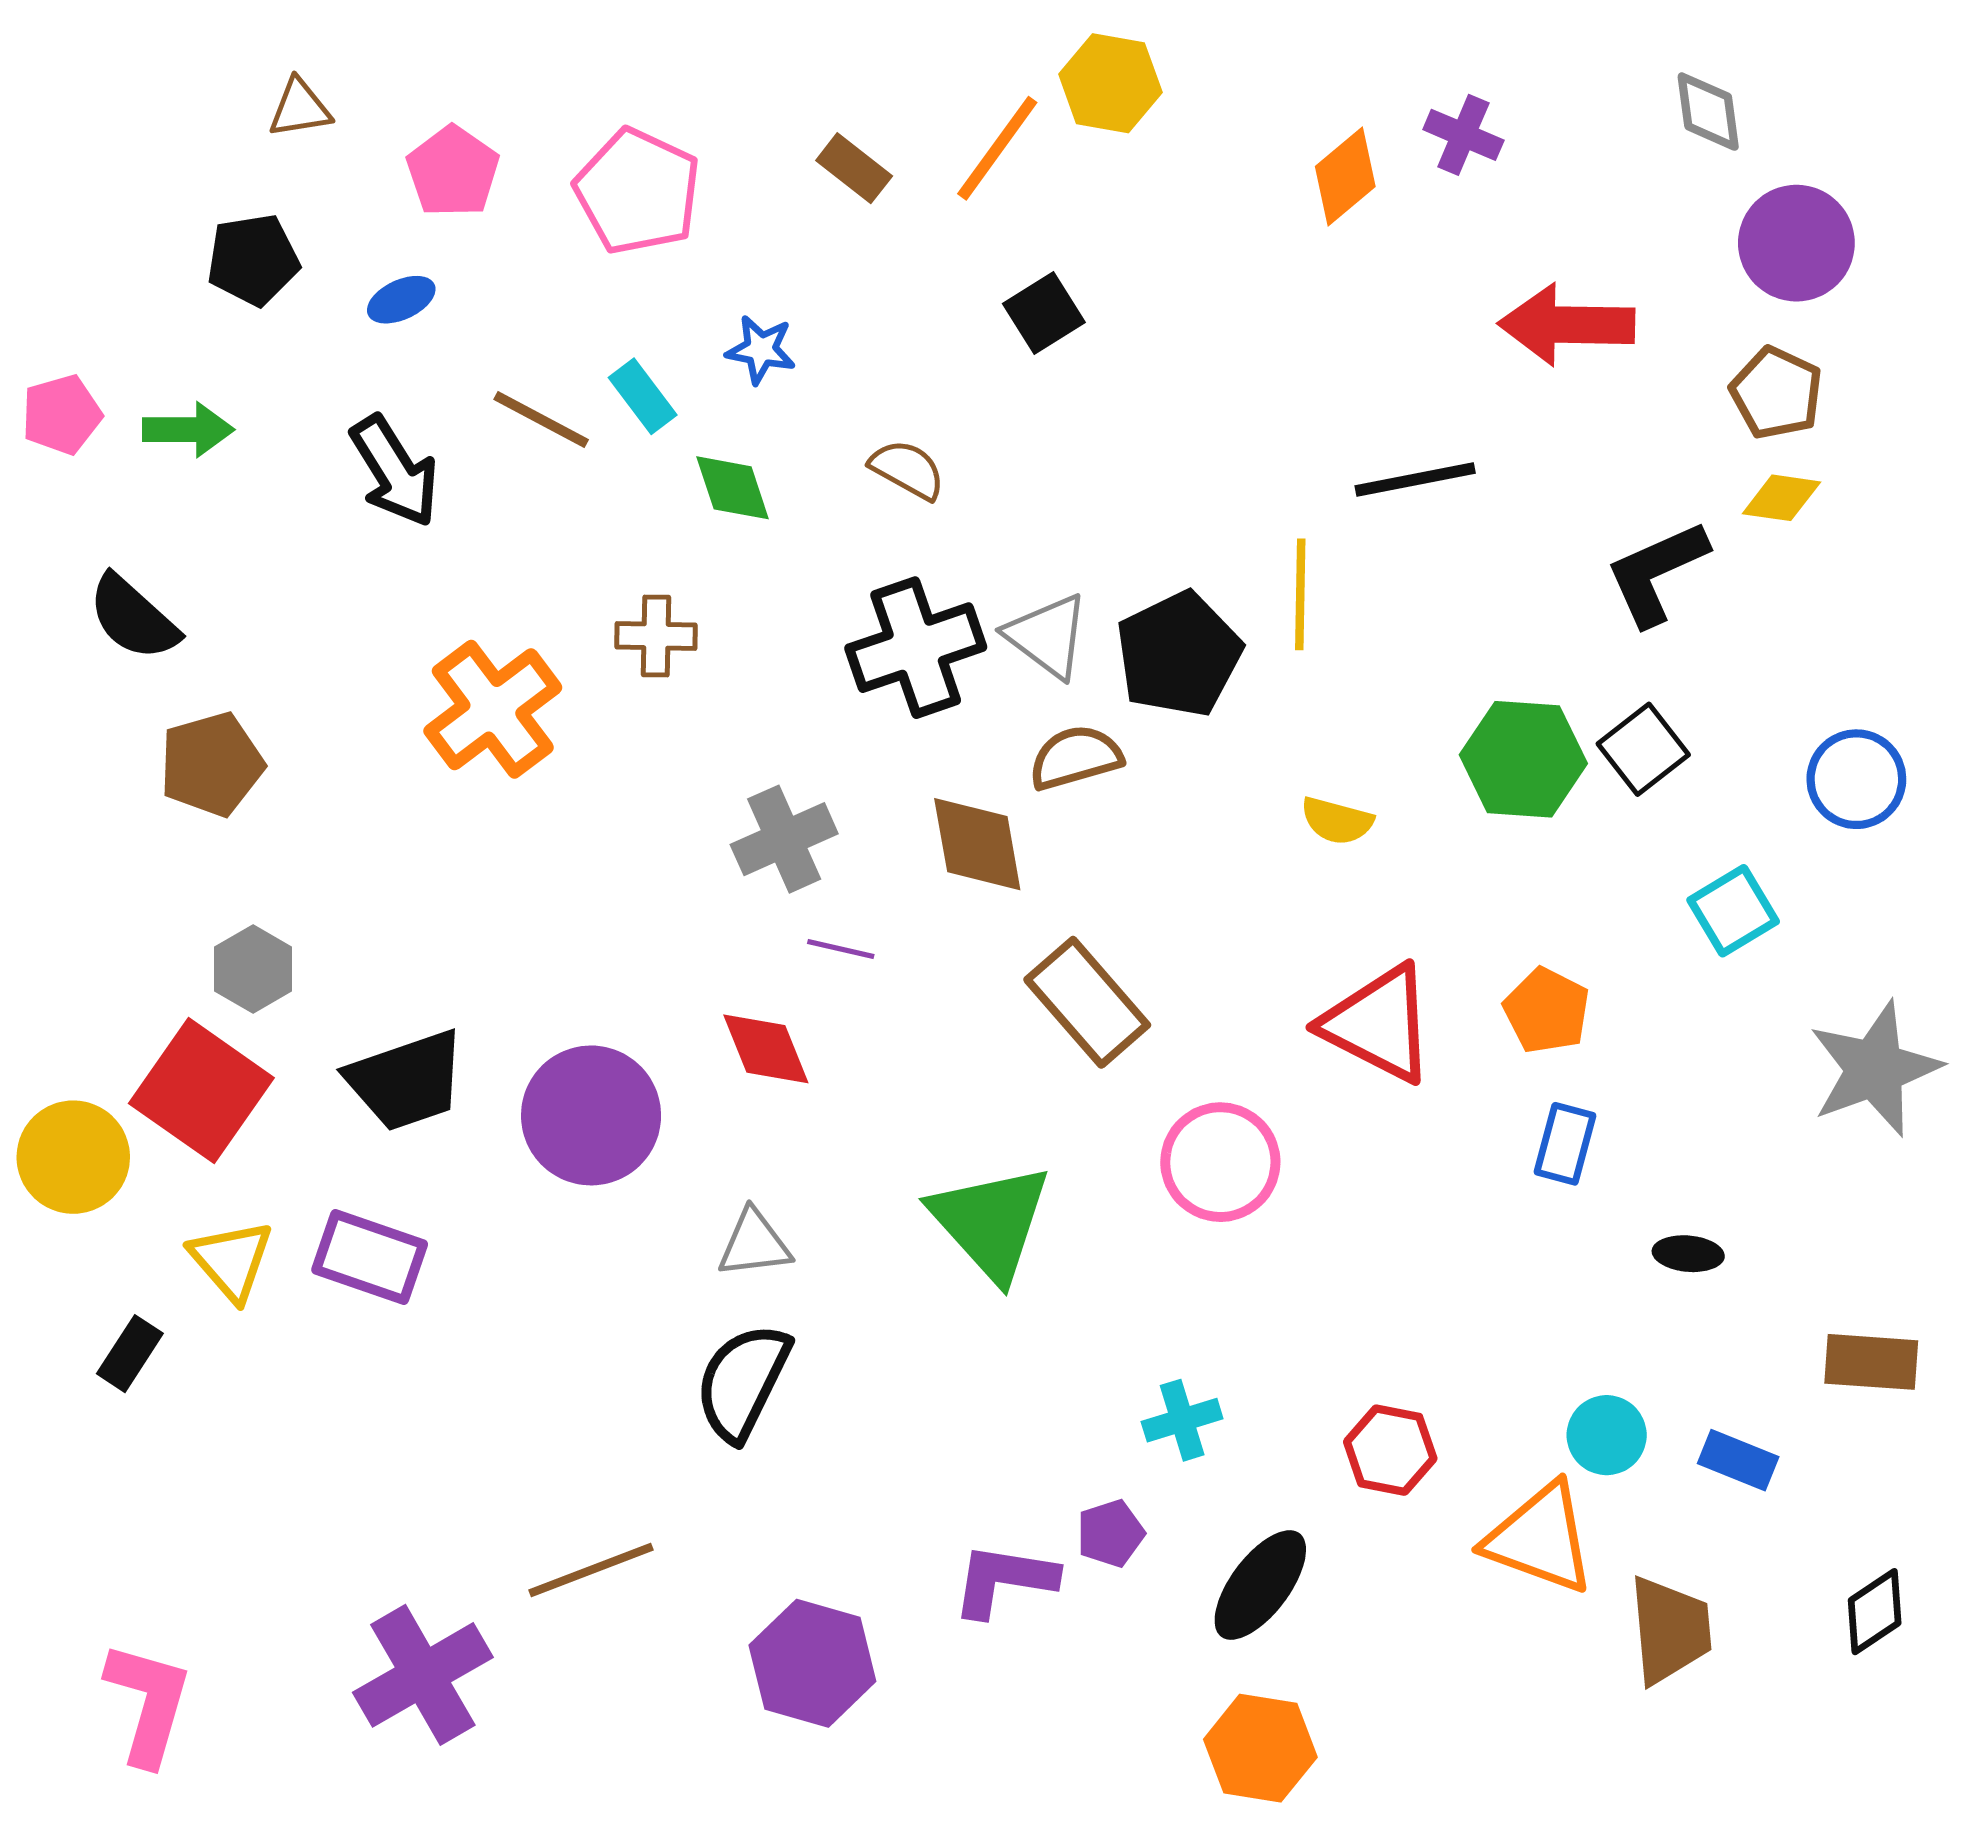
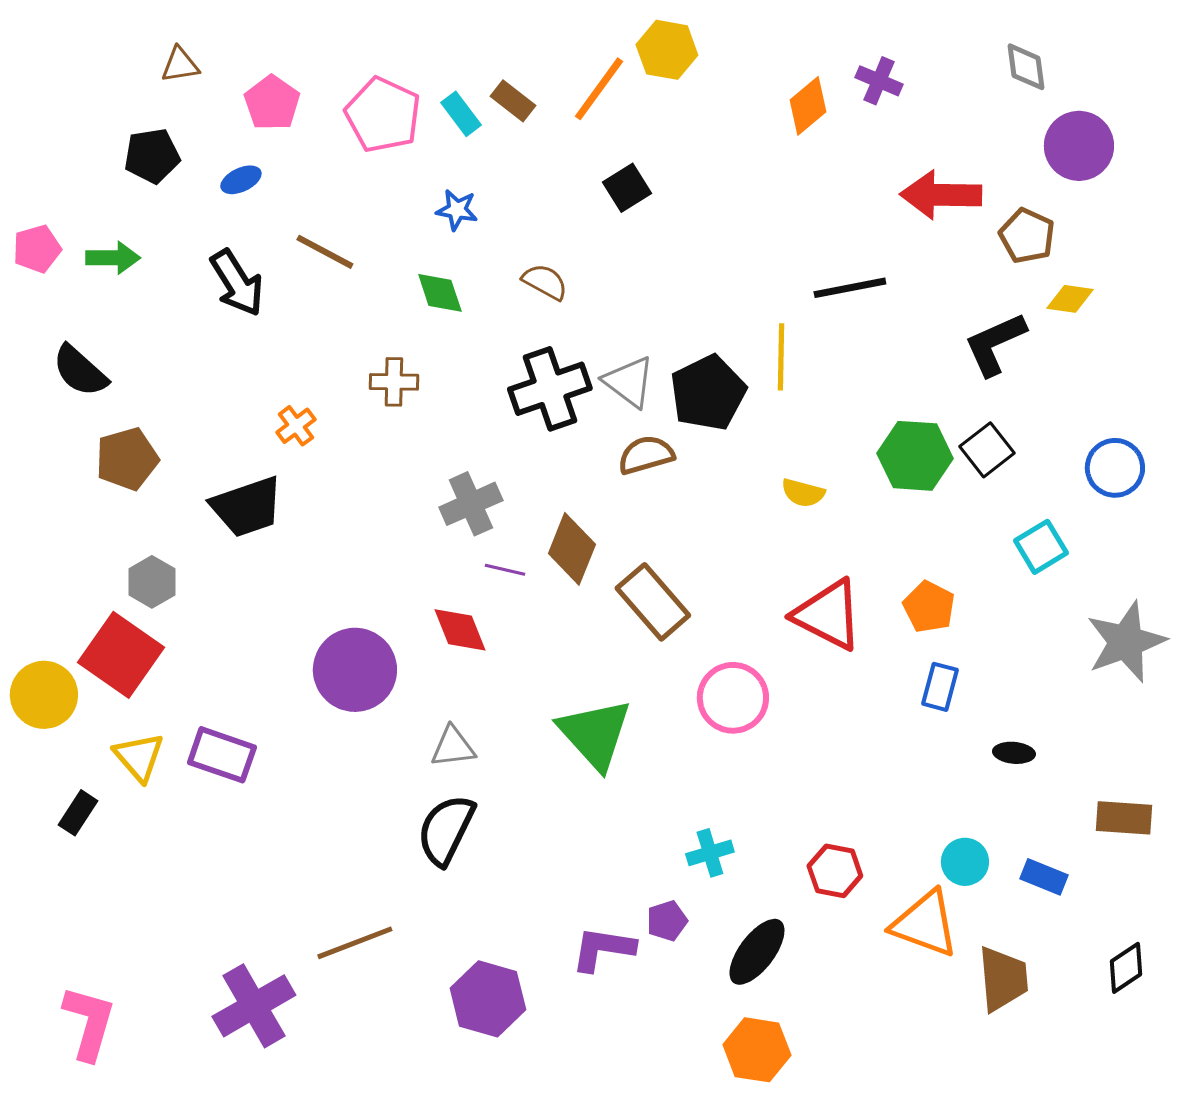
brown pentagon: (1776, 393) -> (1027, 236), moved
cyan rectangle: (643, 396) -> (461, 114), moved
orange cross: (493, 709) -> (296, 426), size x0.5
brown diamond: (977, 844) -> (572, 549), moved, turned 32
black trapezoid: (406, 1081) -> (247, 507), moved

